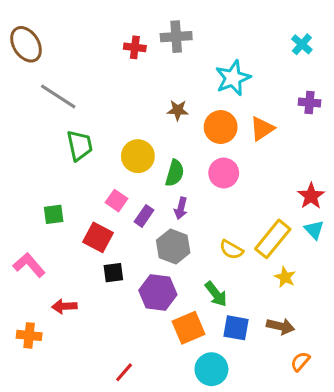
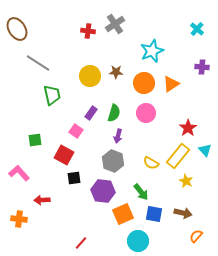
gray cross: (176, 37) -> (115, 24), turned -30
yellow circle: (138, 156) -> (90, 76), moved
red star: (311, 196) -> (188, 128), moved
purple rectangle: (144, 216) -> (91, 113), moved

